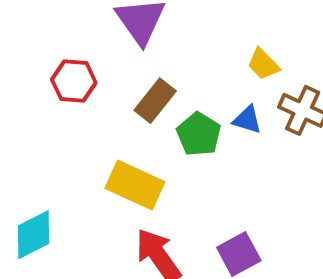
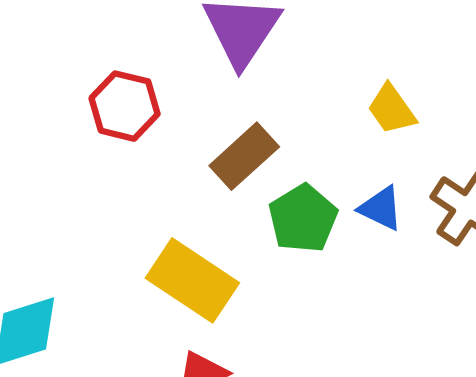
yellow trapezoid: (263, 64) -> (392, 109), moved

